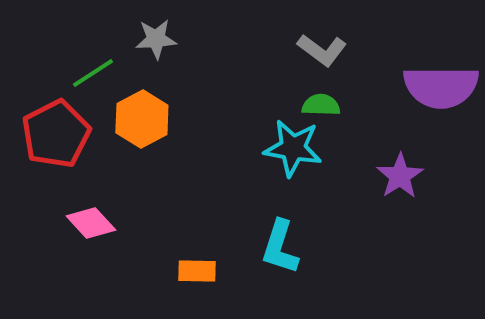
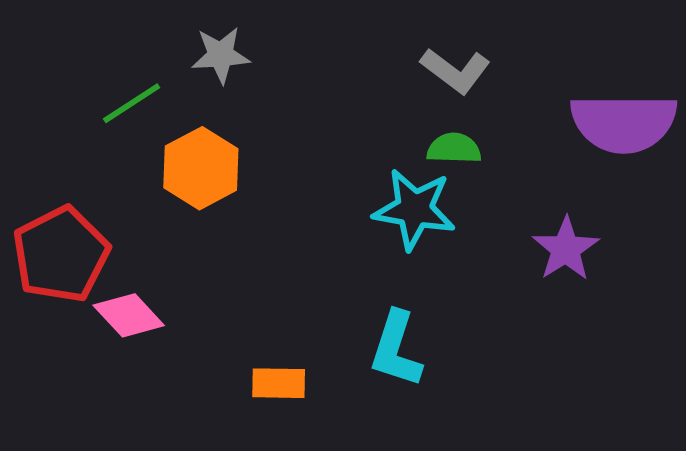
red pentagon: (56, 134) -> (61, 254), moved

